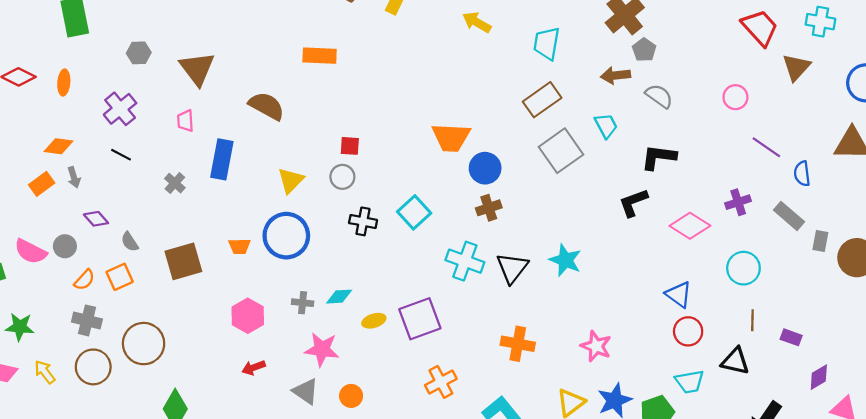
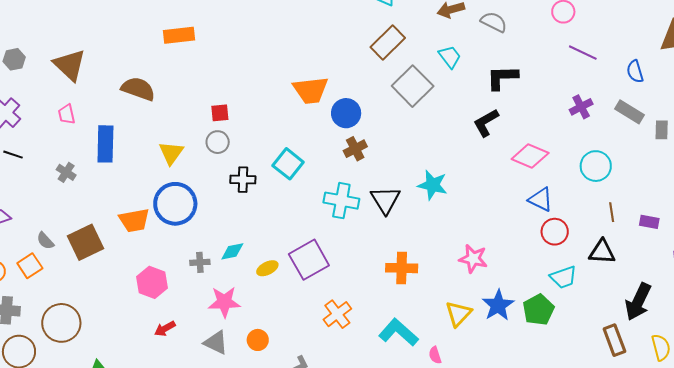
purple line: (766, 147) -> (583, 53), moved
pink diamond: (690, 226) -> (530, 156), moved
gray semicircle: (130, 242) -> (45, 241), moved
orange trapezoid: (239, 246) -> (134, 220), size x1.5

